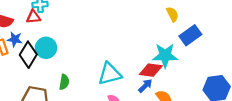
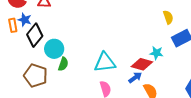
cyan circle: (46, 48) -> (54, 49), moved
cyan star: (165, 55) -> (156, 53), size x0.6

